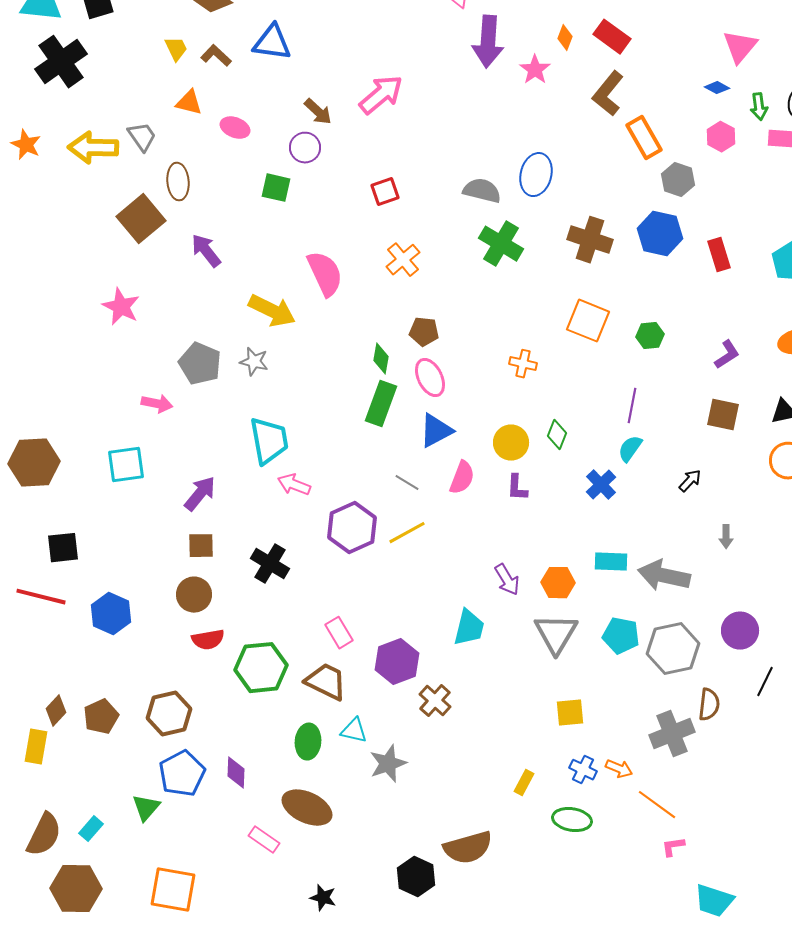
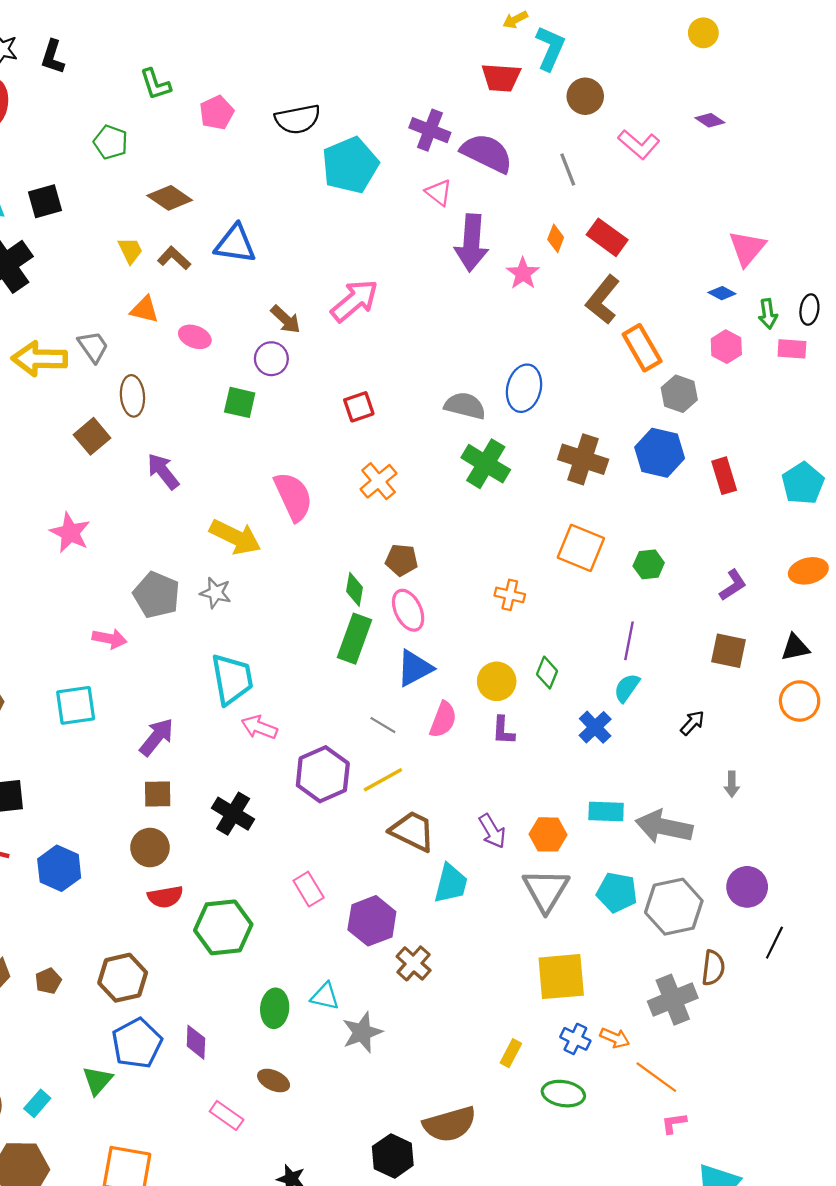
brown square: (141, 219) -> (92, 436), size x0.7
brown trapezoid: (326, 682) -> (412, 831), moved
yellow square: (570, 713) -> (561, 977), size x1.6
brown pentagon: (101, 717) -> (48, 981), size x0.7
brown ellipse: (307, 808) -> (274, 1080), size x0.6

